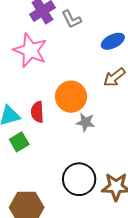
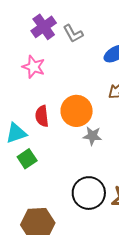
pink star: (30, 50) -> (34, 67), size x0.7
red semicircle: (37, 112) -> (42, 116), moved

